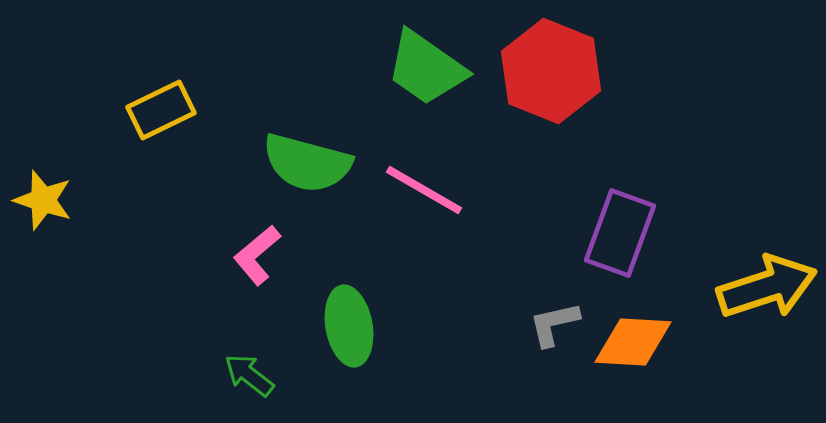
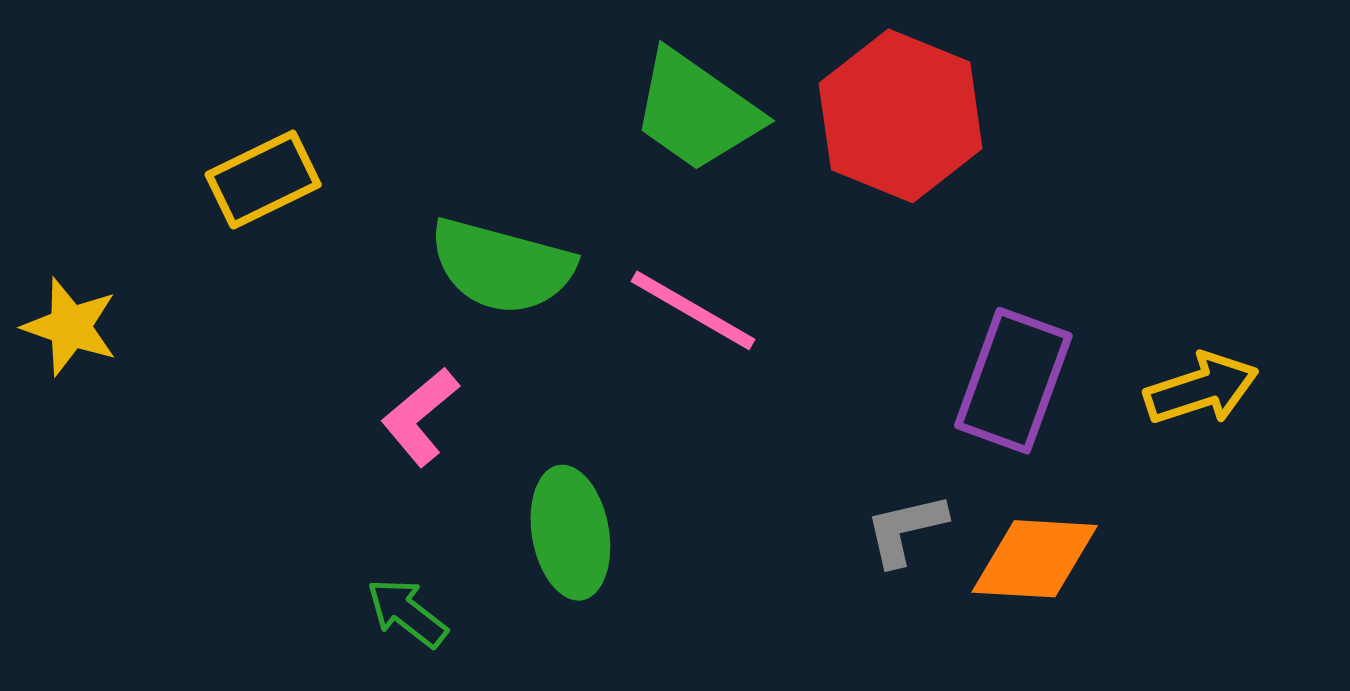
yellow arrow: (767, 287) -> (1201, 389), moved, size x0.7

